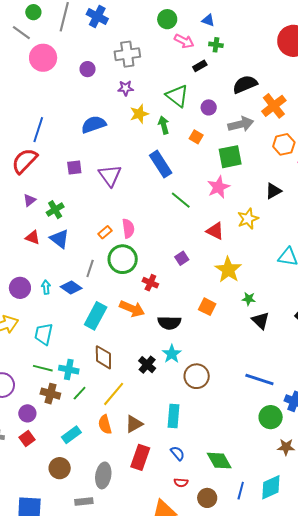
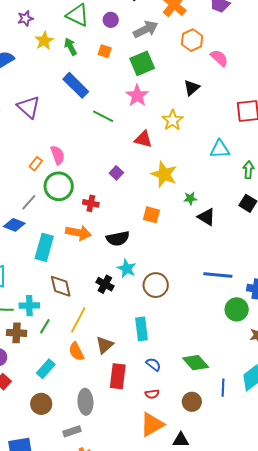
gray line: (90, 268) -> (29, 202), turned 36
red semicircle: (181, 483) -> (152, 394), moved

